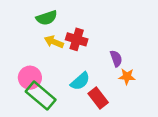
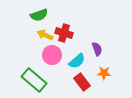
orange star: (127, 76) -> (104, 73), moved
pink circle: (30, 78) -> (52, 55), moved
cyan semicircle: (80, 81) -> (77, 61), moved

